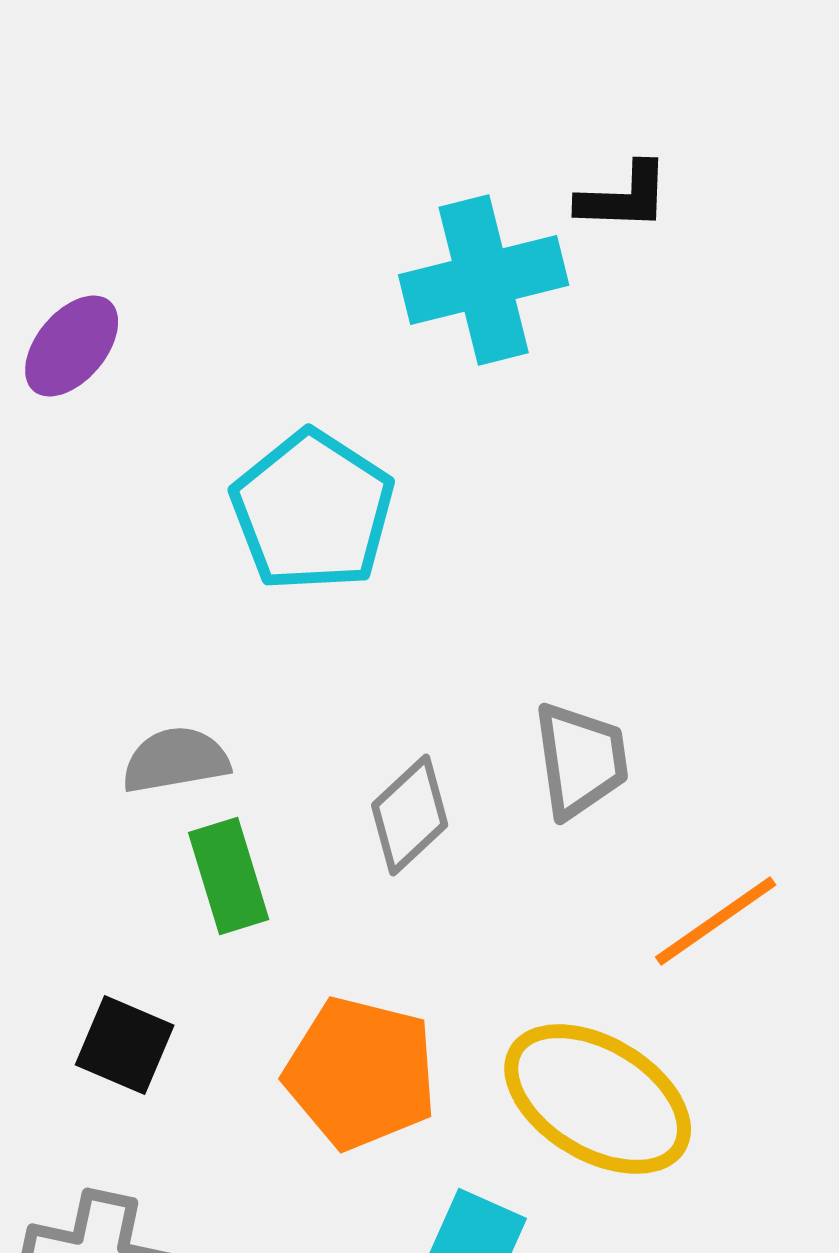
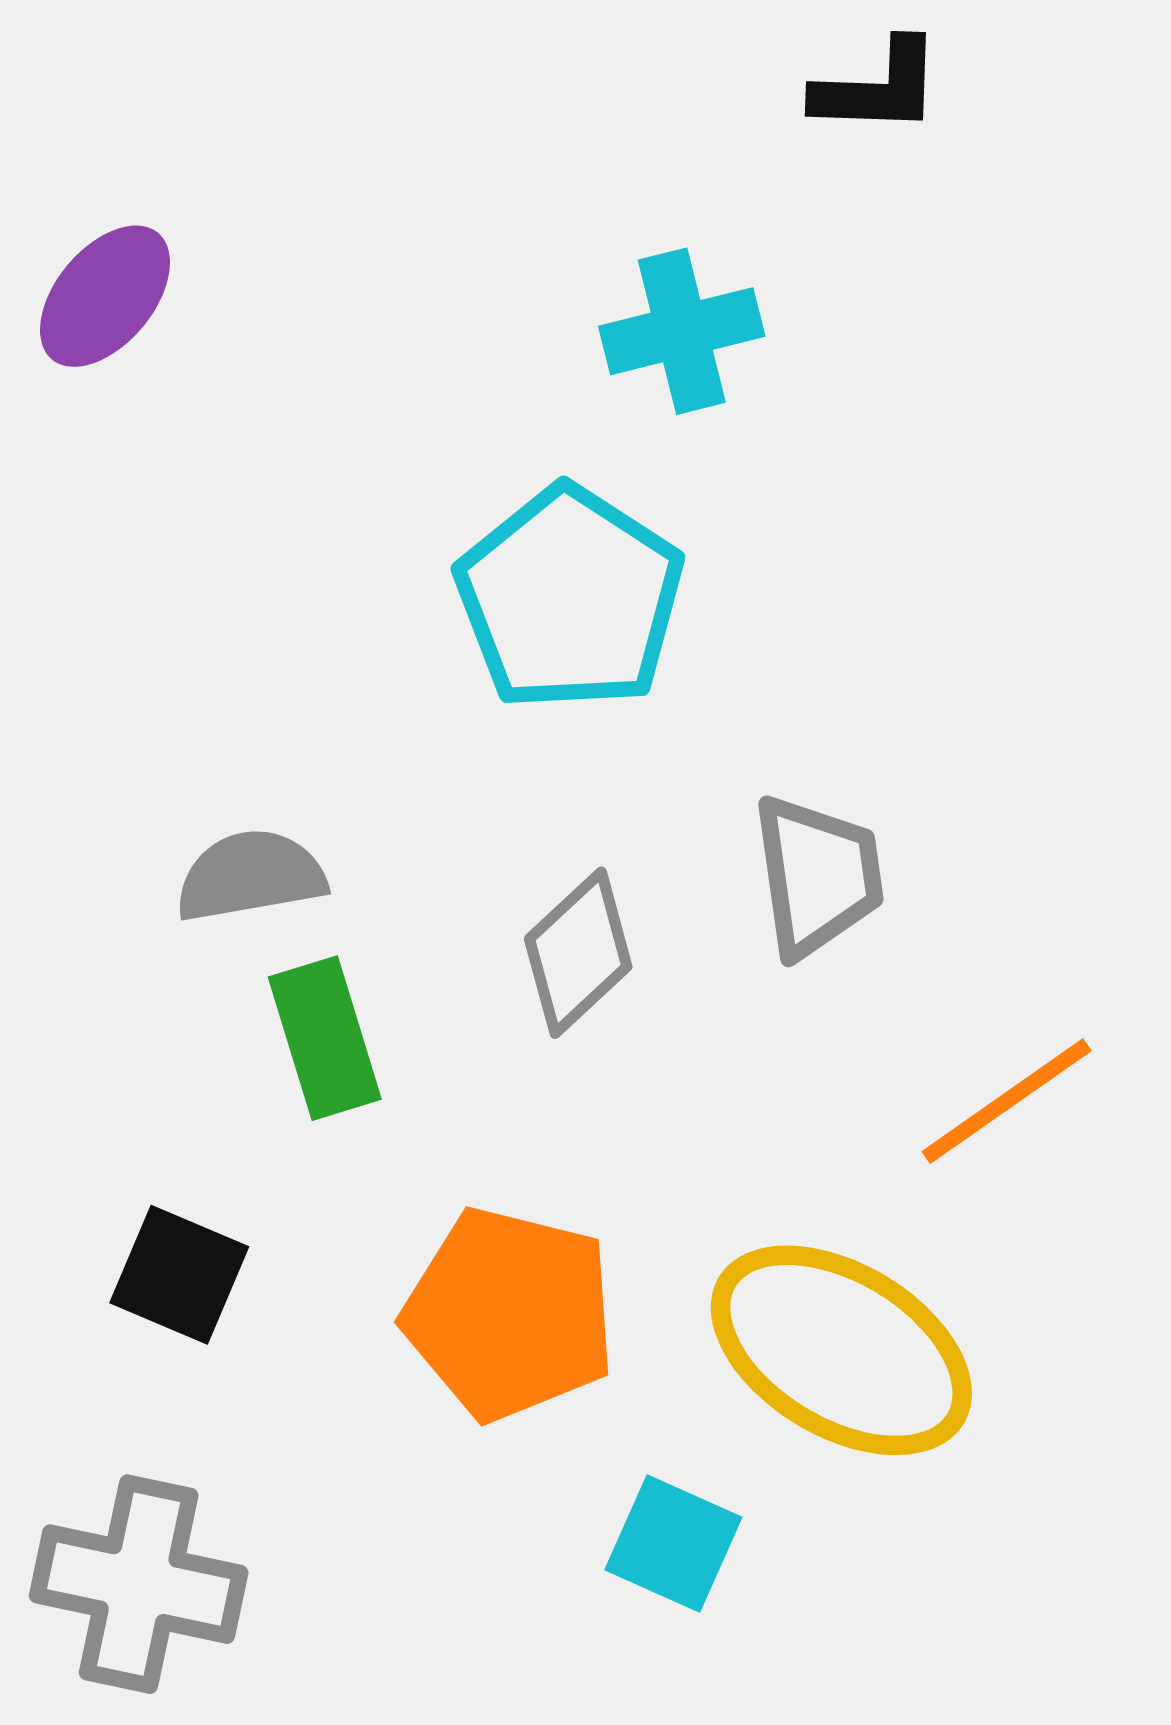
cyan cross: (484, 280) -> (682, 331), moved, size x0.7
cyan pentagon: (313, 511) -> (570, 599), moved

